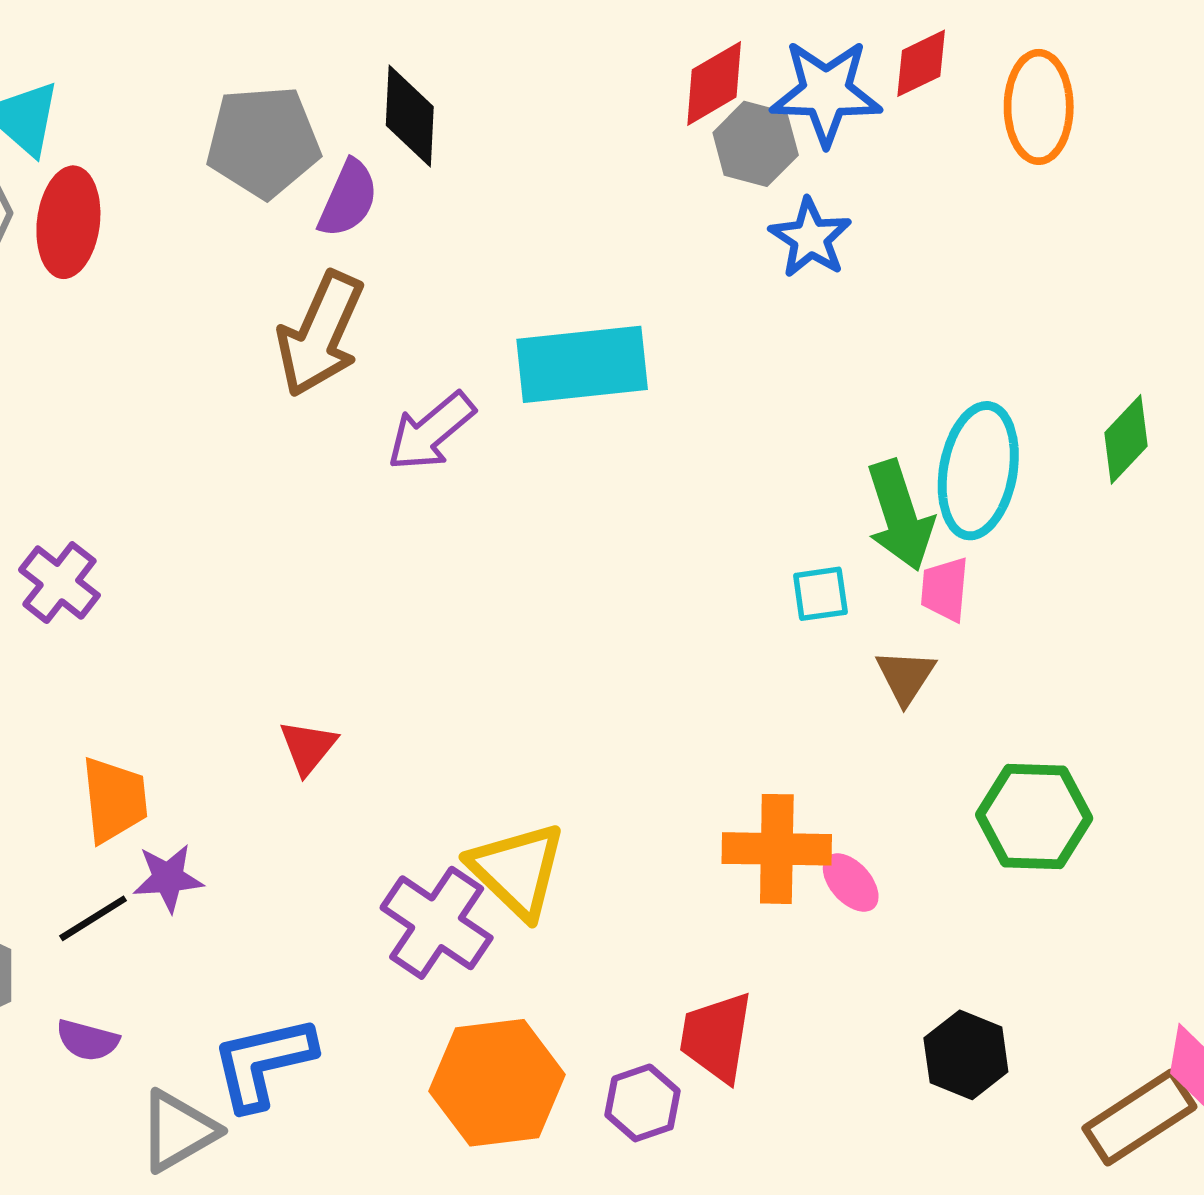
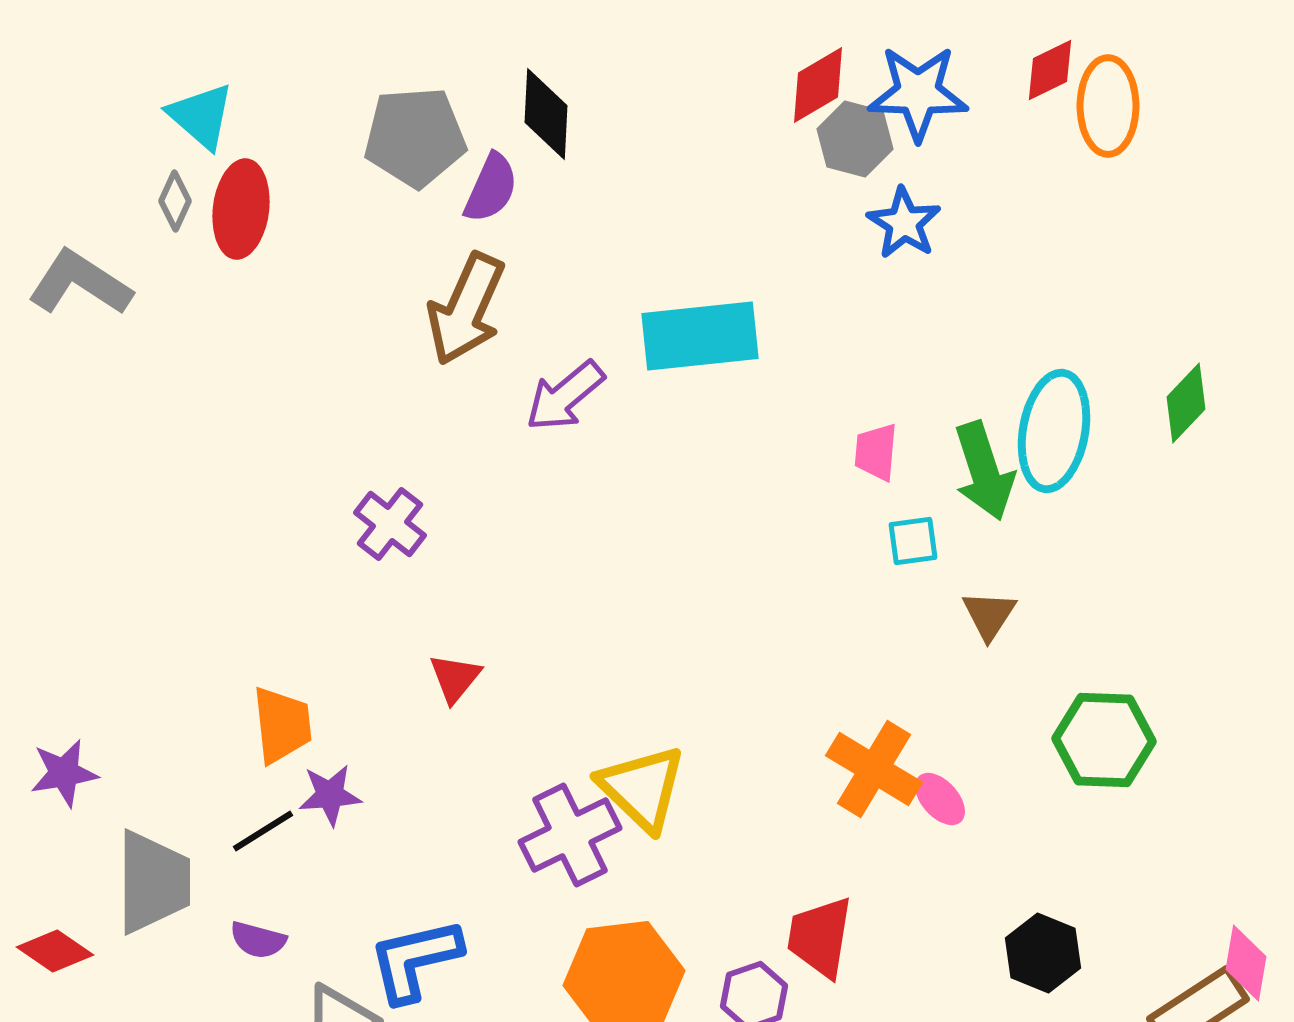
red diamond: (921, 63) -> (1050, 70), moved
purple cross: (59, 583) -> (390, 524), moved
pink trapezoid: (945, 589) -> (876, 452), moved
orange cross: (777, 849) -> (874, 769), turned 30
purple cross: (437, 923) -> (570, 835), turned 30

